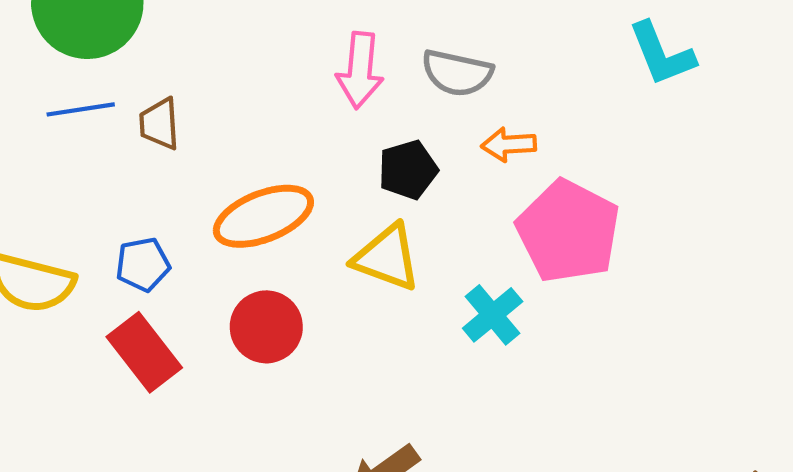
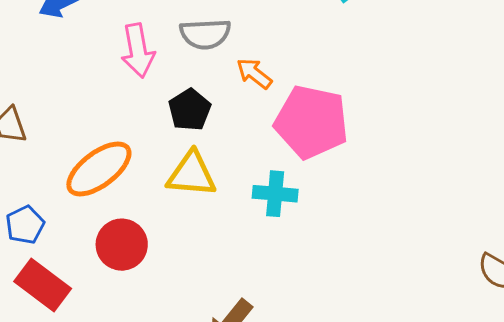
orange arrow: (509, 145) -> (254, 73), turned 57
cyan cross: (493, 315) -> (275, 194), turned -30

